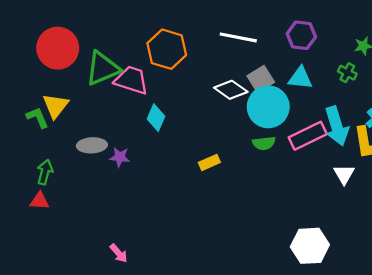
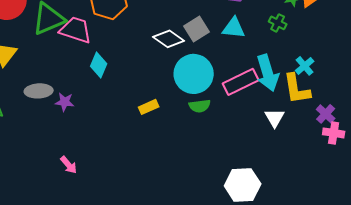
cyan circle: (268, 107) -> (194, 74), moved
green semicircle: (264, 143) -> (200, 106), moved
pink arrow: (119, 253) -> (69, 165), moved

